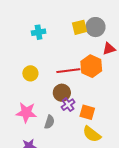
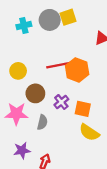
gray circle: (95, 27) -> (50, 20), moved
orange hexagon: (91, 66) -> (77, 70), moved
brown circle: (62, 93) -> (35, 93), moved

